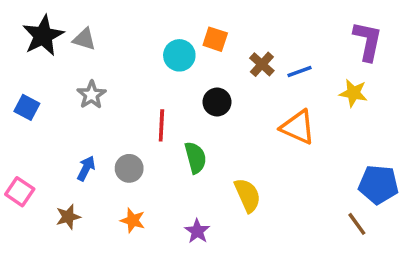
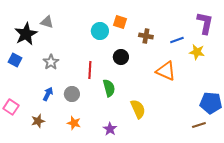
black star: (43, 36) -> (26, 34), moved
brown cross: (262, 64) -> (146, 36), turned -32
blue line: (300, 72) -> (177, 40), moved
gray star: (91, 95) -> (51, 62), moved
brown line: (357, 224) -> (199, 125), turned -72

